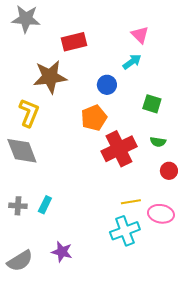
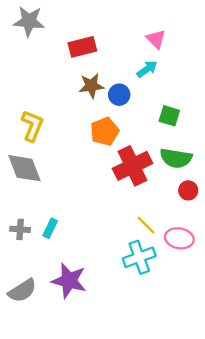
brown star: (50, 77) -> (91, 86), moved, size x0.7
green semicircle: (158, 142) -> (176, 158), size x1.8
yellow line: (131, 202) -> (146, 225), turned 54
purple star: (62, 252) -> (69, 281), size x1.5

